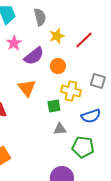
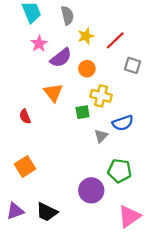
gray square: (98, 81) -> (133, 65), moved
gray triangle: (60, 129) -> (101, 136), moved, turned -40
green pentagon: (83, 147) -> (120, 171), moved

